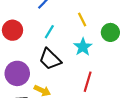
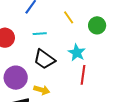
cyan line: (49, 32) -> (40, 34), turned 64
cyan star: (83, 47) -> (77, 53), moved

